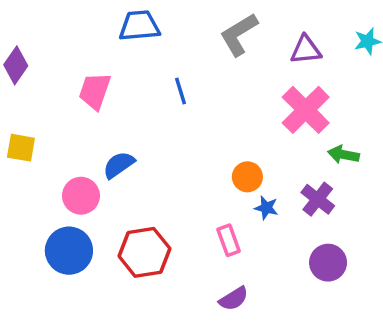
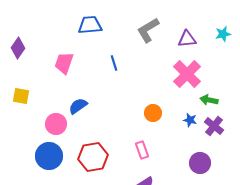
purple cross: (318, 199) -> (214, 126), moved
blue star: (266, 208) -> (190, 120), moved

